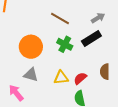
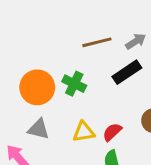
brown line: (60, 19) -> (97, 42), moved, turned -42
green cross: (65, 44) -> (74, 84), moved

